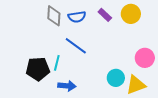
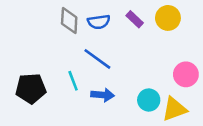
cyan line: (57, 63) -> (73, 81), turned -35
black pentagon: (38, 69) -> (31, 88), moved
blue arrow: (67, 86) -> (103, 95), moved

